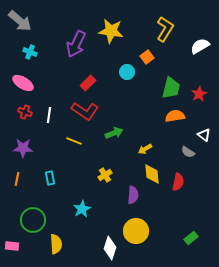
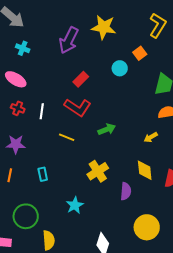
yellow arrow: (145, 149) -> (151, 137), moved
yellow cross: (105, 175) -> (98, 171), size x1.5
yellow circle: (136, 231) -> (147, 227), moved

